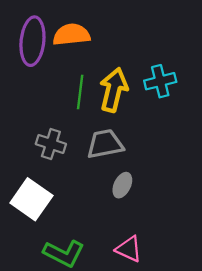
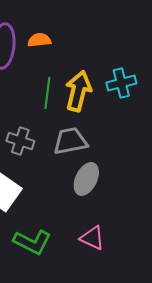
orange semicircle: (71, 35) -> (39, 40), size x0.7
gray ellipse: (122, 185) -> (86, 179), size x1.4

